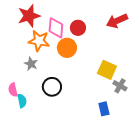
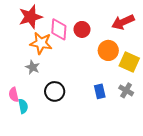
orange circle: (67, 48) -> (108, 50), moved
yellow square: (107, 70) -> (129, 62), moved
blue rectangle: (104, 109) -> (100, 91), moved

